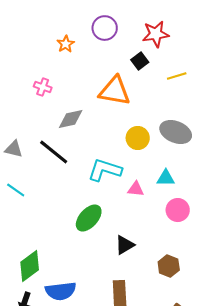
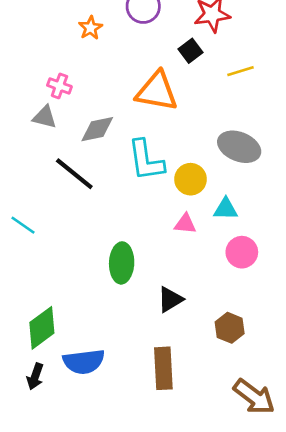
yellow circle: (138, 138) -> (191, 179), moved
gray triangle: (14, 149) -> (45, 117), moved
cyan L-shape: (105, 170) -> (146, 160), moved, turned -116
green ellipse: (89, 218) -> (122, 263), turned -40

